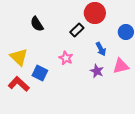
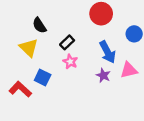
black rectangle: (77, 30) -> (67, 42), moved
blue arrow: (101, 49) -> (108, 52), size x1.5
yellow triangle: (19, 57) -> (29, 48), moved

